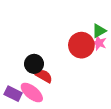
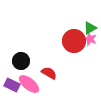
black circle: (34, 64) -> (21, 61), moved
red semicircle: (44, 76) -> (49, 73), moved

